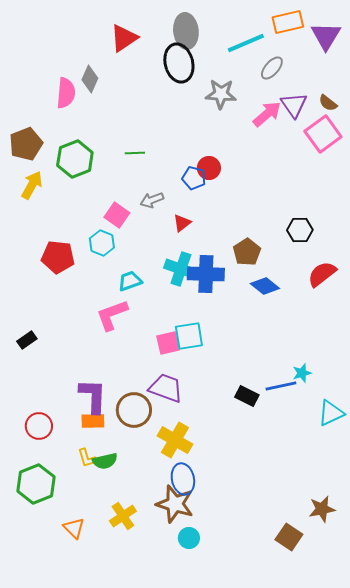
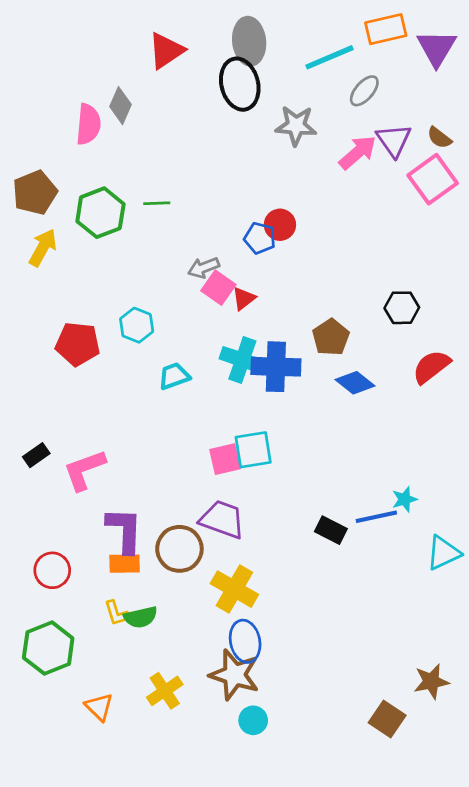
green line: (135, 153) -> (157, 203), moved
pink square: (117, 215) -> (218, 288), moved
pink L-shape: (112, 315) -> (84, 470), moved

